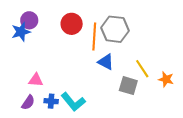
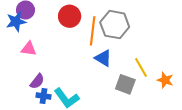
pink triangle: (36, 80) -> (29, 49), moved
purple semicircle: (28, 103) -> (37, 81), moved

